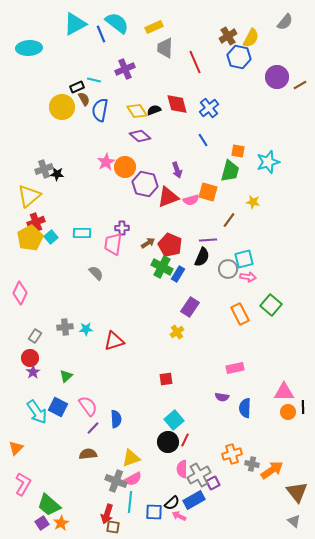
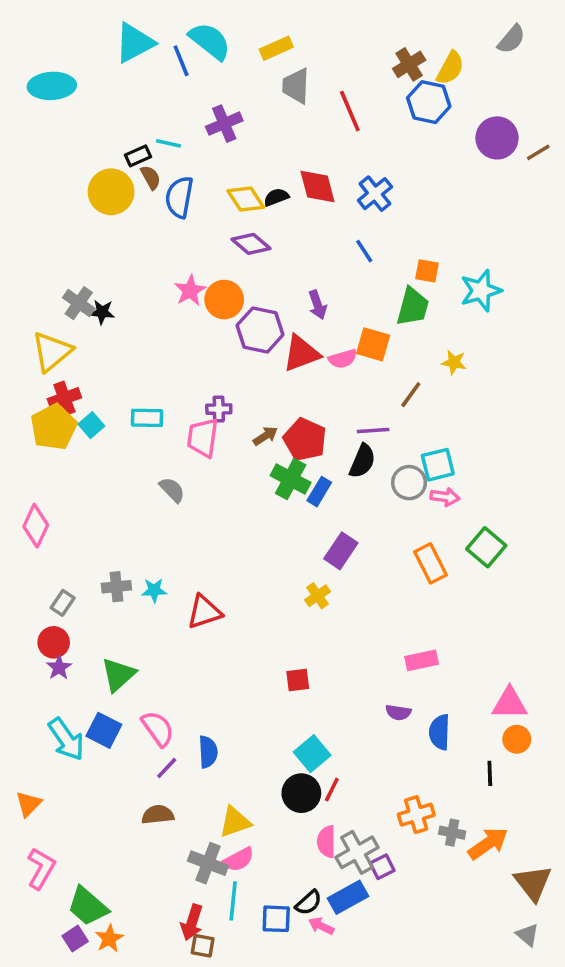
gray cross: (44, 169) -> (79, 303), turned -36
green triangle: (66, 376) -> (118, 675), size x1.5
black line: (303, 407) -> (490, 773), moved

